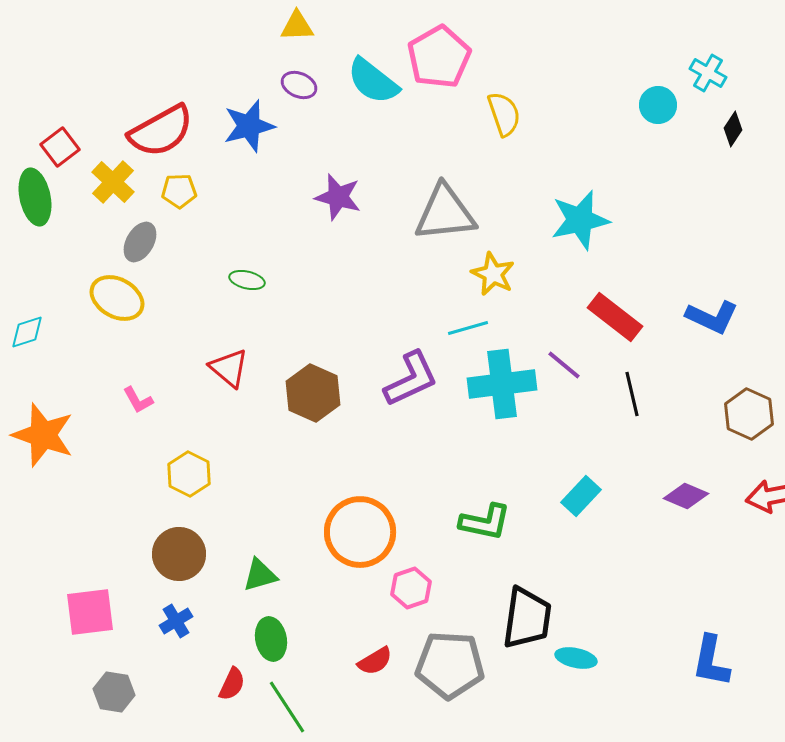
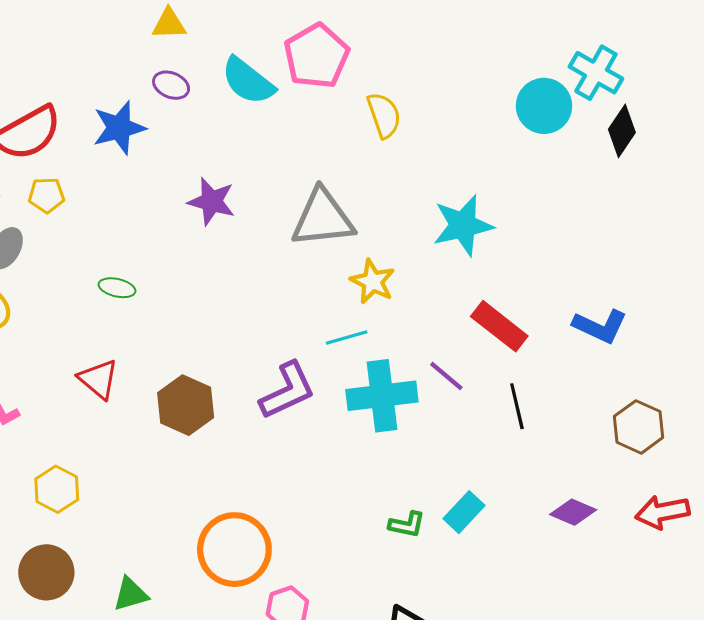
cyan cross: (708, 73) -> (596, 73), size x1.4
cyan circle: (658, 105) -> (544, 106), size x1.4
black diamond: (733, 129) -> (622, 131), size x1.4
green L-shape: (485, 522) -> (407, 525), moved, size x0.7

